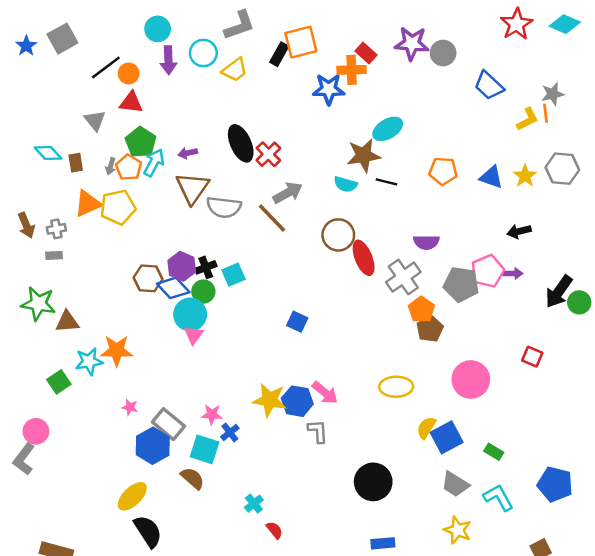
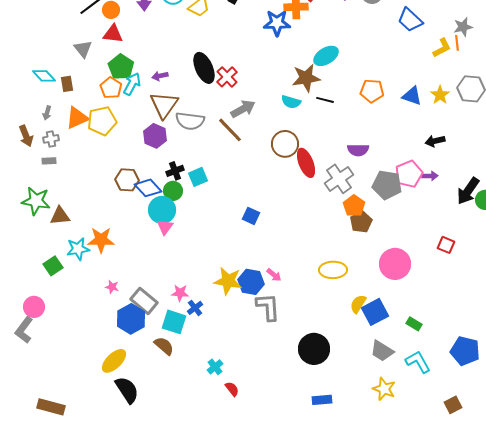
gray arrow: (111, 166) -> (47, 113), moved
purple hexagon: (182, 266) -> (155, 136), moved
pink arrow: (325, 393) -> (274, 275), size x0.7
gray L-shape: (318, 431) -> (268, 307), size x1.4

